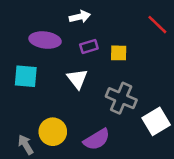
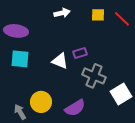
purple ellipse: (45, 40) -> (16, 31), moved
purple rectangle: (89, 46) -> (80, 53), moved
yellow square: (119, 53) -> (98, 15), moved
white triangle: (77, 79) -> (60, 61), turned -30

